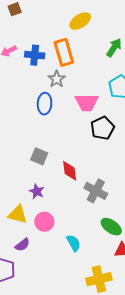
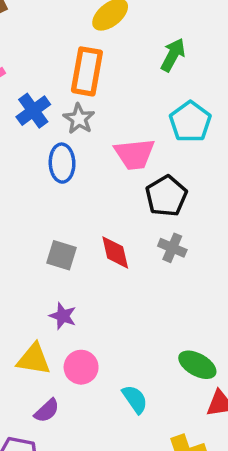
orange rectangle: (64, 52) -> (87, 71), turned 32
blue cross: (35, 55) -> (33, 111), moved, turned -36
red diamond: (70, 171) -> (115, 252), moved
gray cross: (96, 191) -> (172, 248), moved, size x0.7

